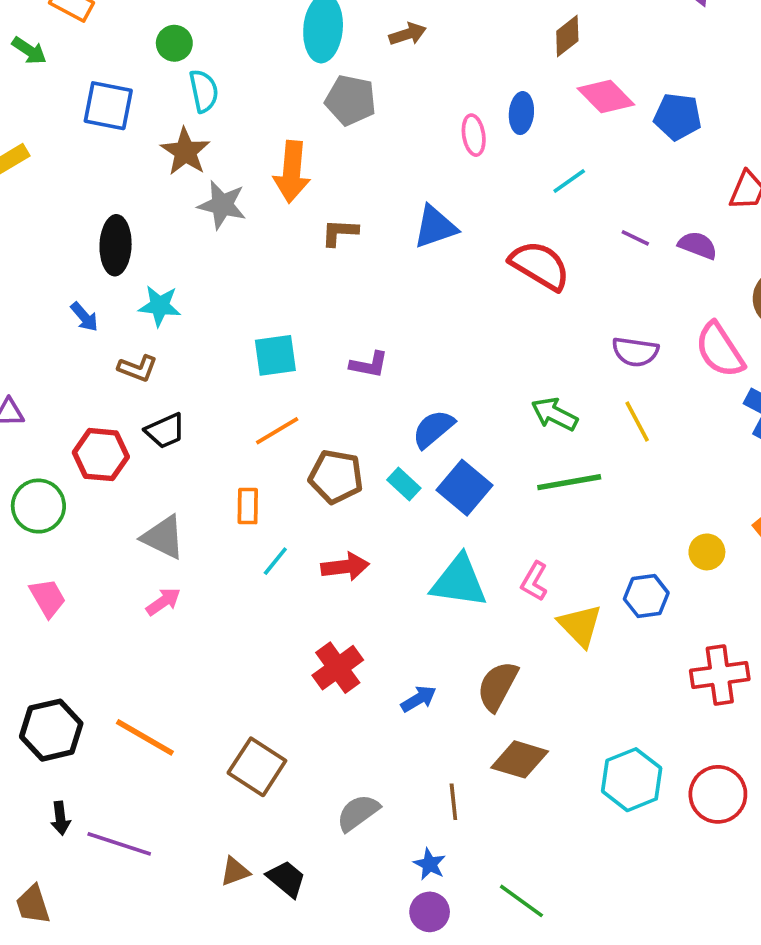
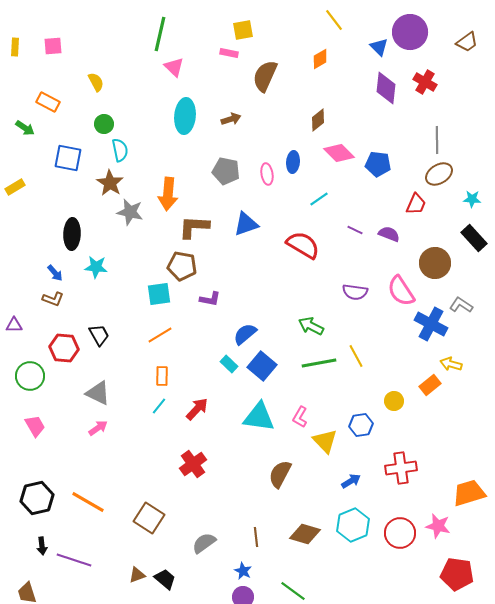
gray pentagon: (351, 100) -> (226, 171), moved
brown L-shape: (340, 232) -> (194, 227), size x1.5
brown L-shape: (138, 368) -> (53, 299), moved
yellow line: (637, 422) -> (356, 356), moved
black trapezoid: (165, 431) -> (99, 335), turned -95
brown pentagon: (336, 477) -> (182, 266), moved
orange rectangle: (248, 506) -> (162, 376), moved
red arrow: (345, 567) -> (197, 409), turned -40
blue arrow: (419, 699) -> (351, 481), moved
brown diamond: (520, 759) -> (305, 534), moved

